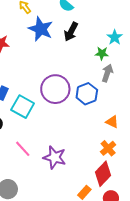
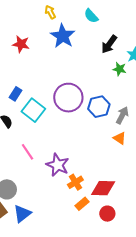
black arrow: (71, 32) -> (109, 44), moved
gray arrow: (107, 73) -> (122, 115), moved
orange cross: (108, 148) -> (75, 182), moved
red diamond: (103, 174) -> (103, 188), turned 40

